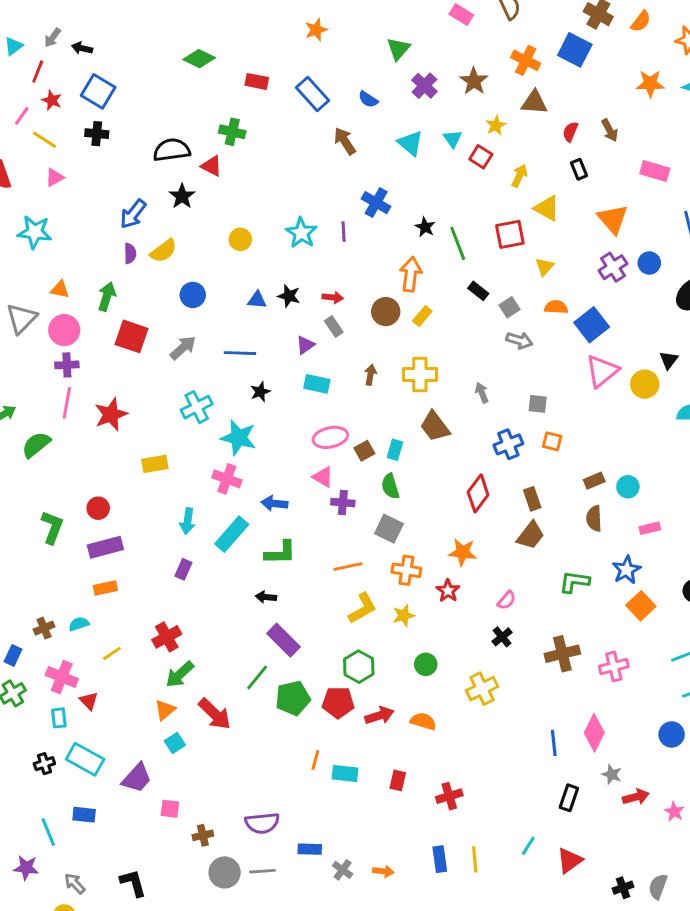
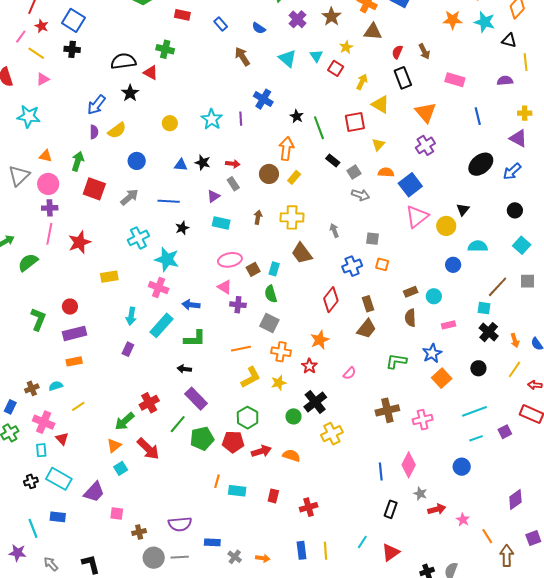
blue rectangle: (313, 94) -> (221, 24), size x0.6
black rectangle: (579, 169) -> (403, 78), size x1.5
blue circle: (649, 263) -> (453, 265), moved
orange star: (463, 552) -> (320, 340), turned -30
red cross: (167, 637) -> (149, 403), moved
black cross: (502, 637) -> (315, 402), moved, size x1.6

